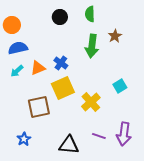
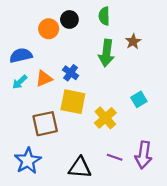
orange circle: (12, 25) -> (49, 29), moved
yellow square: (63, 88) -> (73, 102), turned 35
blue star: (24, 139) -> (28, 161), size x1.6

